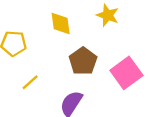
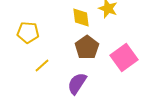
yellow diamond: (61, 23) -> (81, 17), moved

